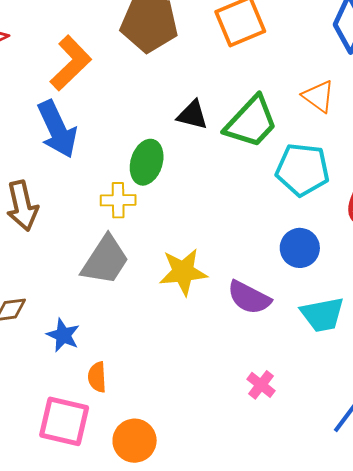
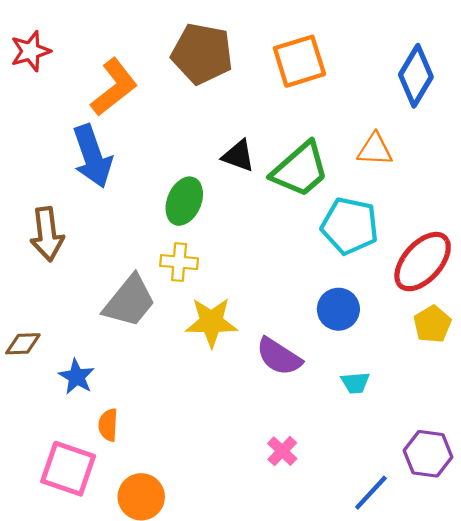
orange triangle: (319, 96) -> (375, 149), turned -39
yellow cross: (118, 200) -> (179, 262), moved
cyan trapezoid: (322, 315) -> (355, 383), size x0.6

